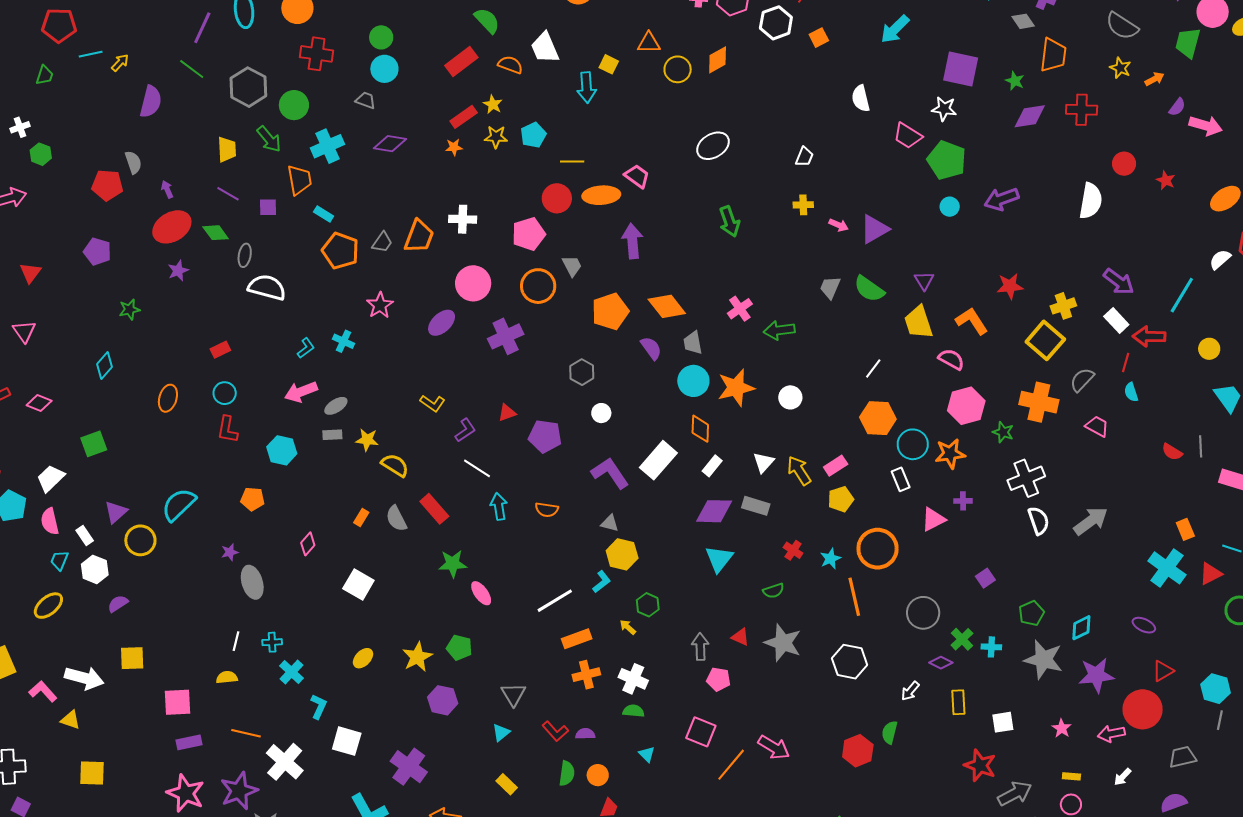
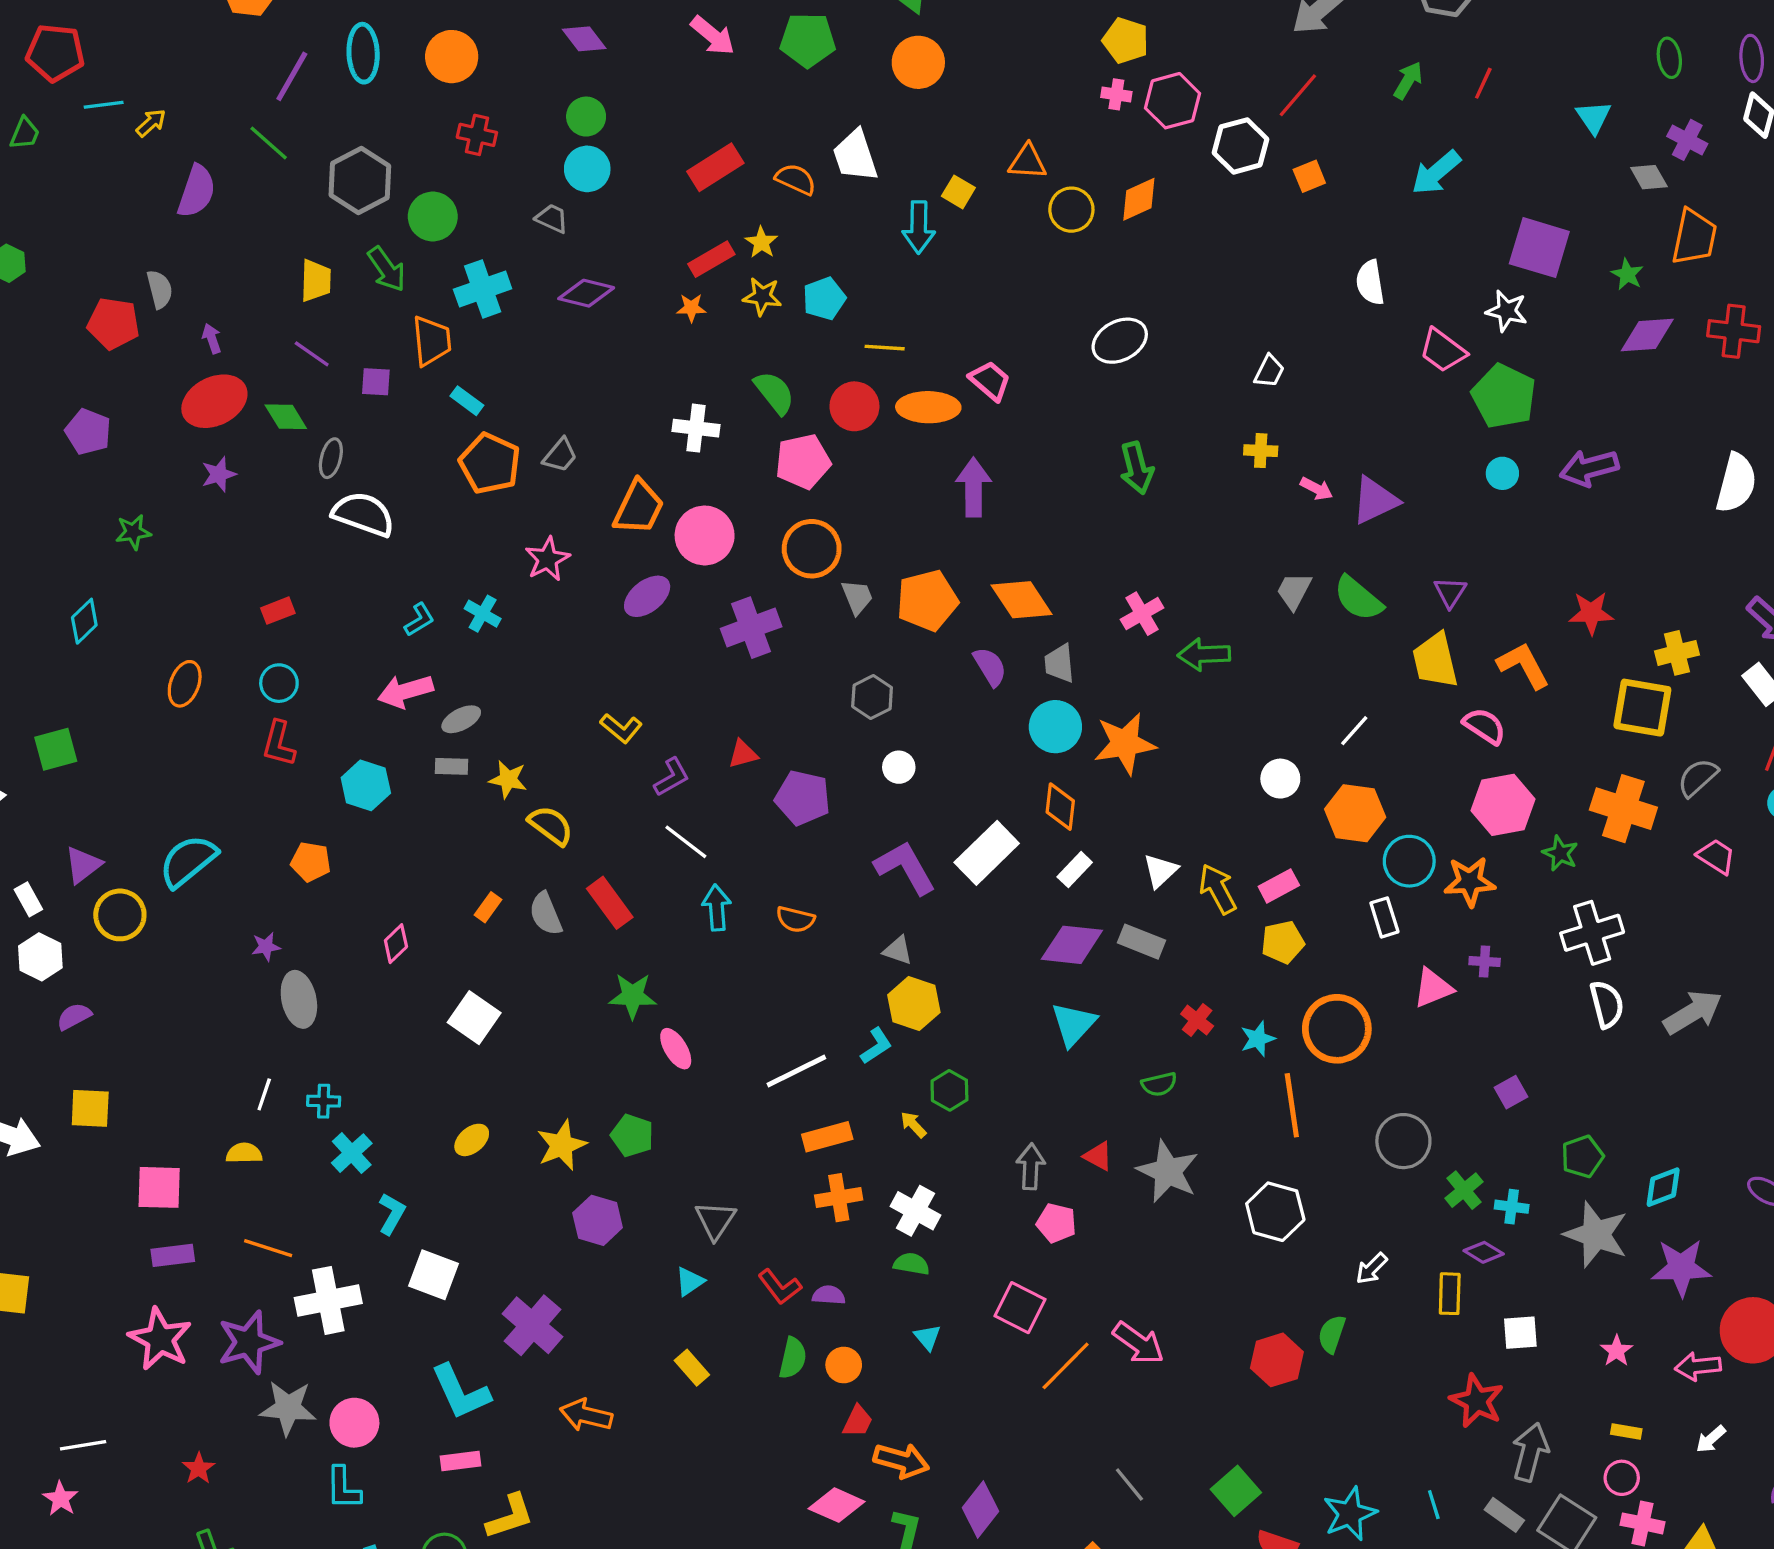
green semicircle: (487, 21) -> (774, 393), moved
red cross: (317, 54) -> (477, 135), size x0.7
orange trapezoid: (419, 236) -> (639, 507), moved
gray trapezoid: (572, 266) -> (857, 597), moved
yellow square: (1045, 340) -> (1642, 708), turned -36
white circle: (790, 397) -> (1280, 779), moved
purple diamond: (941, 663) -> (1484, 1252), moved
white cross: (285, 762) -> (328, 1300), turned 33
gray arrow: (1015, 794) -> (1530, 1452), turned -52

